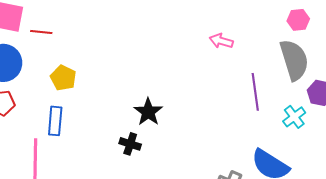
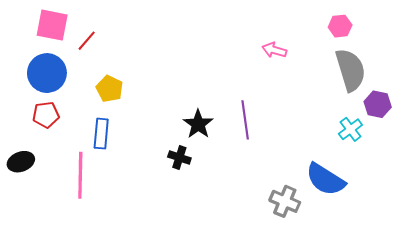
pink hexagon: (298, 20) -> (340, 26), moved
red line: (41, 32) -> (87, 41), turned -55
purple line: (255, 92) -> (245, 120), moved

